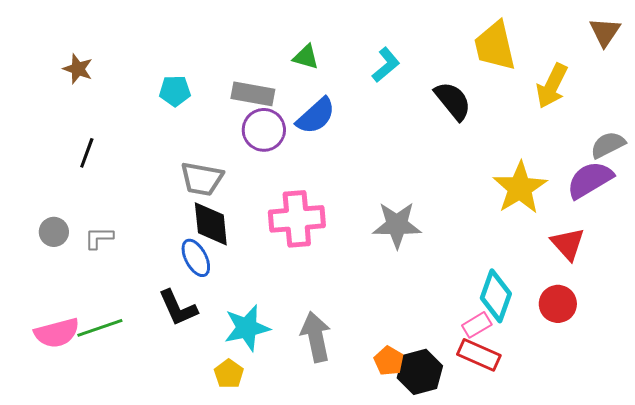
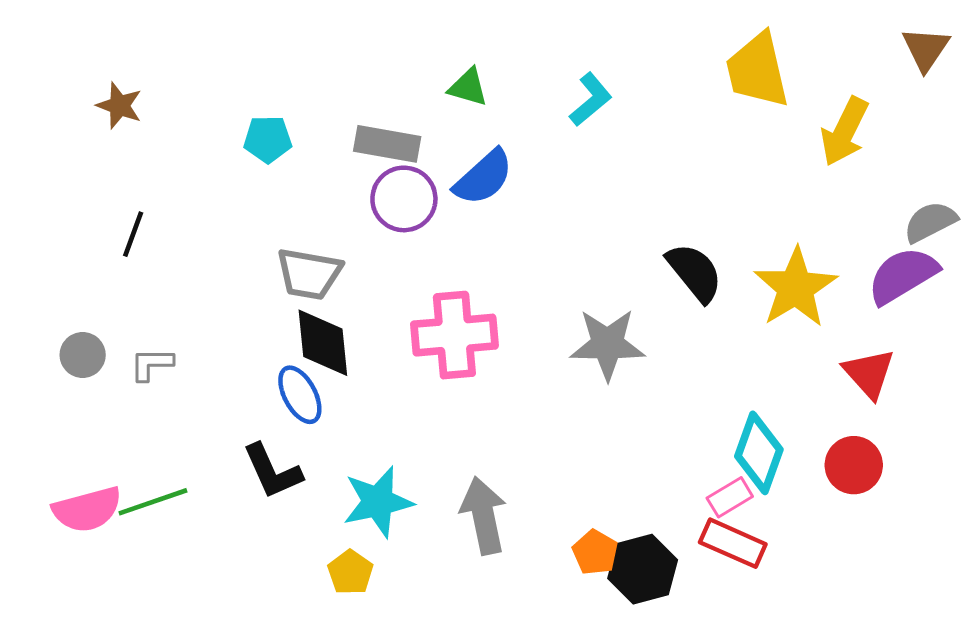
black semicircle: (453, 101) -> (695, 272), moved

